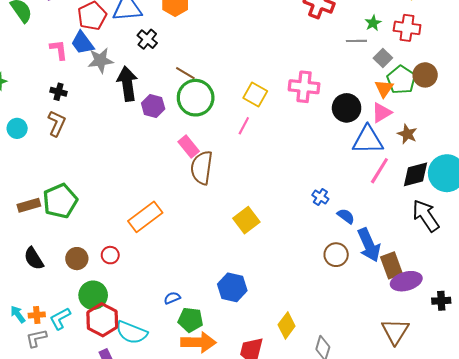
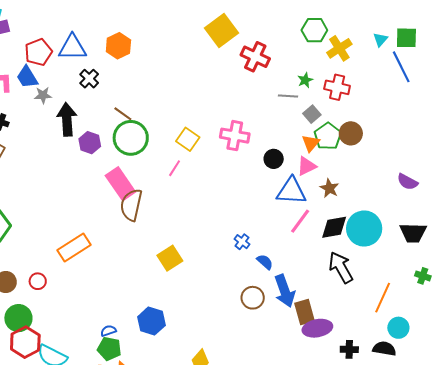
gray star: (100, 60) -> (43, 95), size x0.7
black circle: (347, 108) -> (274, 159), size x0.7
pink rectangle: (189, 147) -> (120, 184), size x1.5
blue semicircle: (172, 298) -> (108, 331), moved

